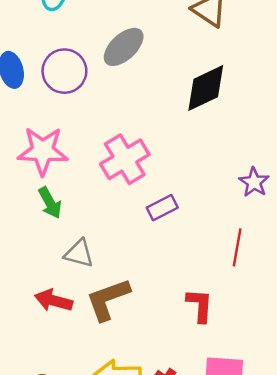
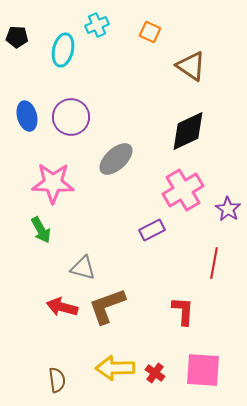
gray ellipse: (124, 47) -> (116, 159), moved
pink cross: (125, 159) -> (183, 190), moved
green arrow: (50, 203) -> (41, 230), moved

